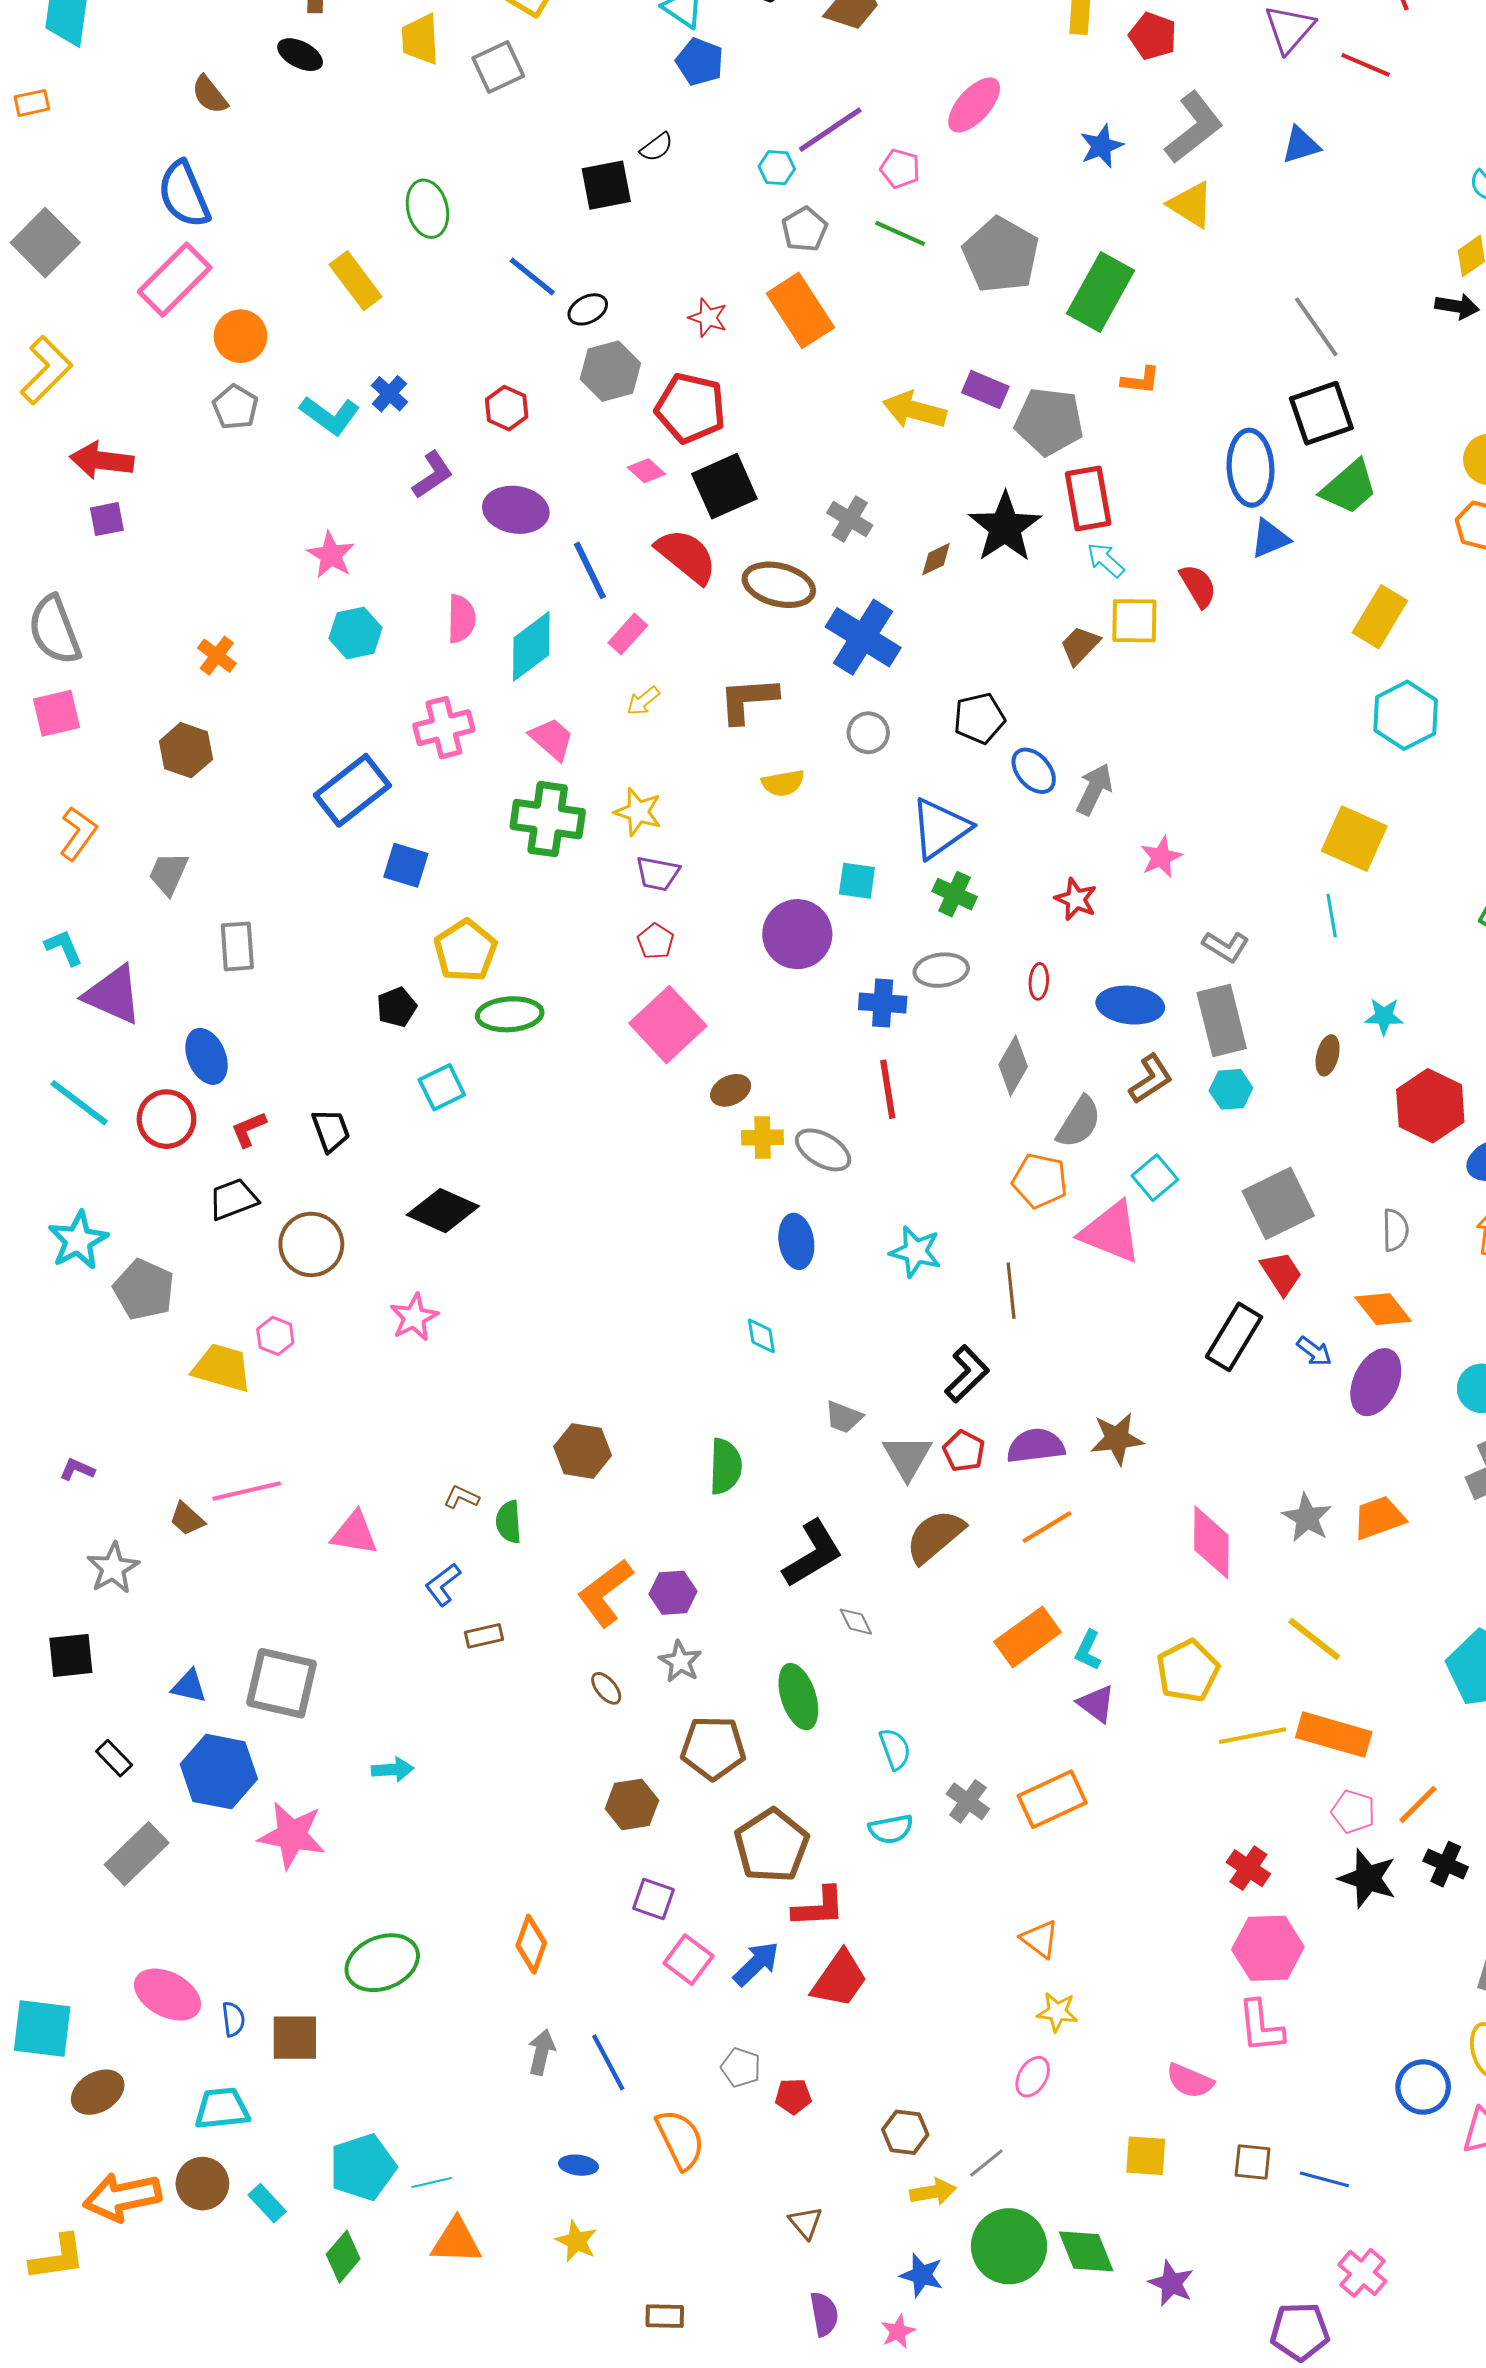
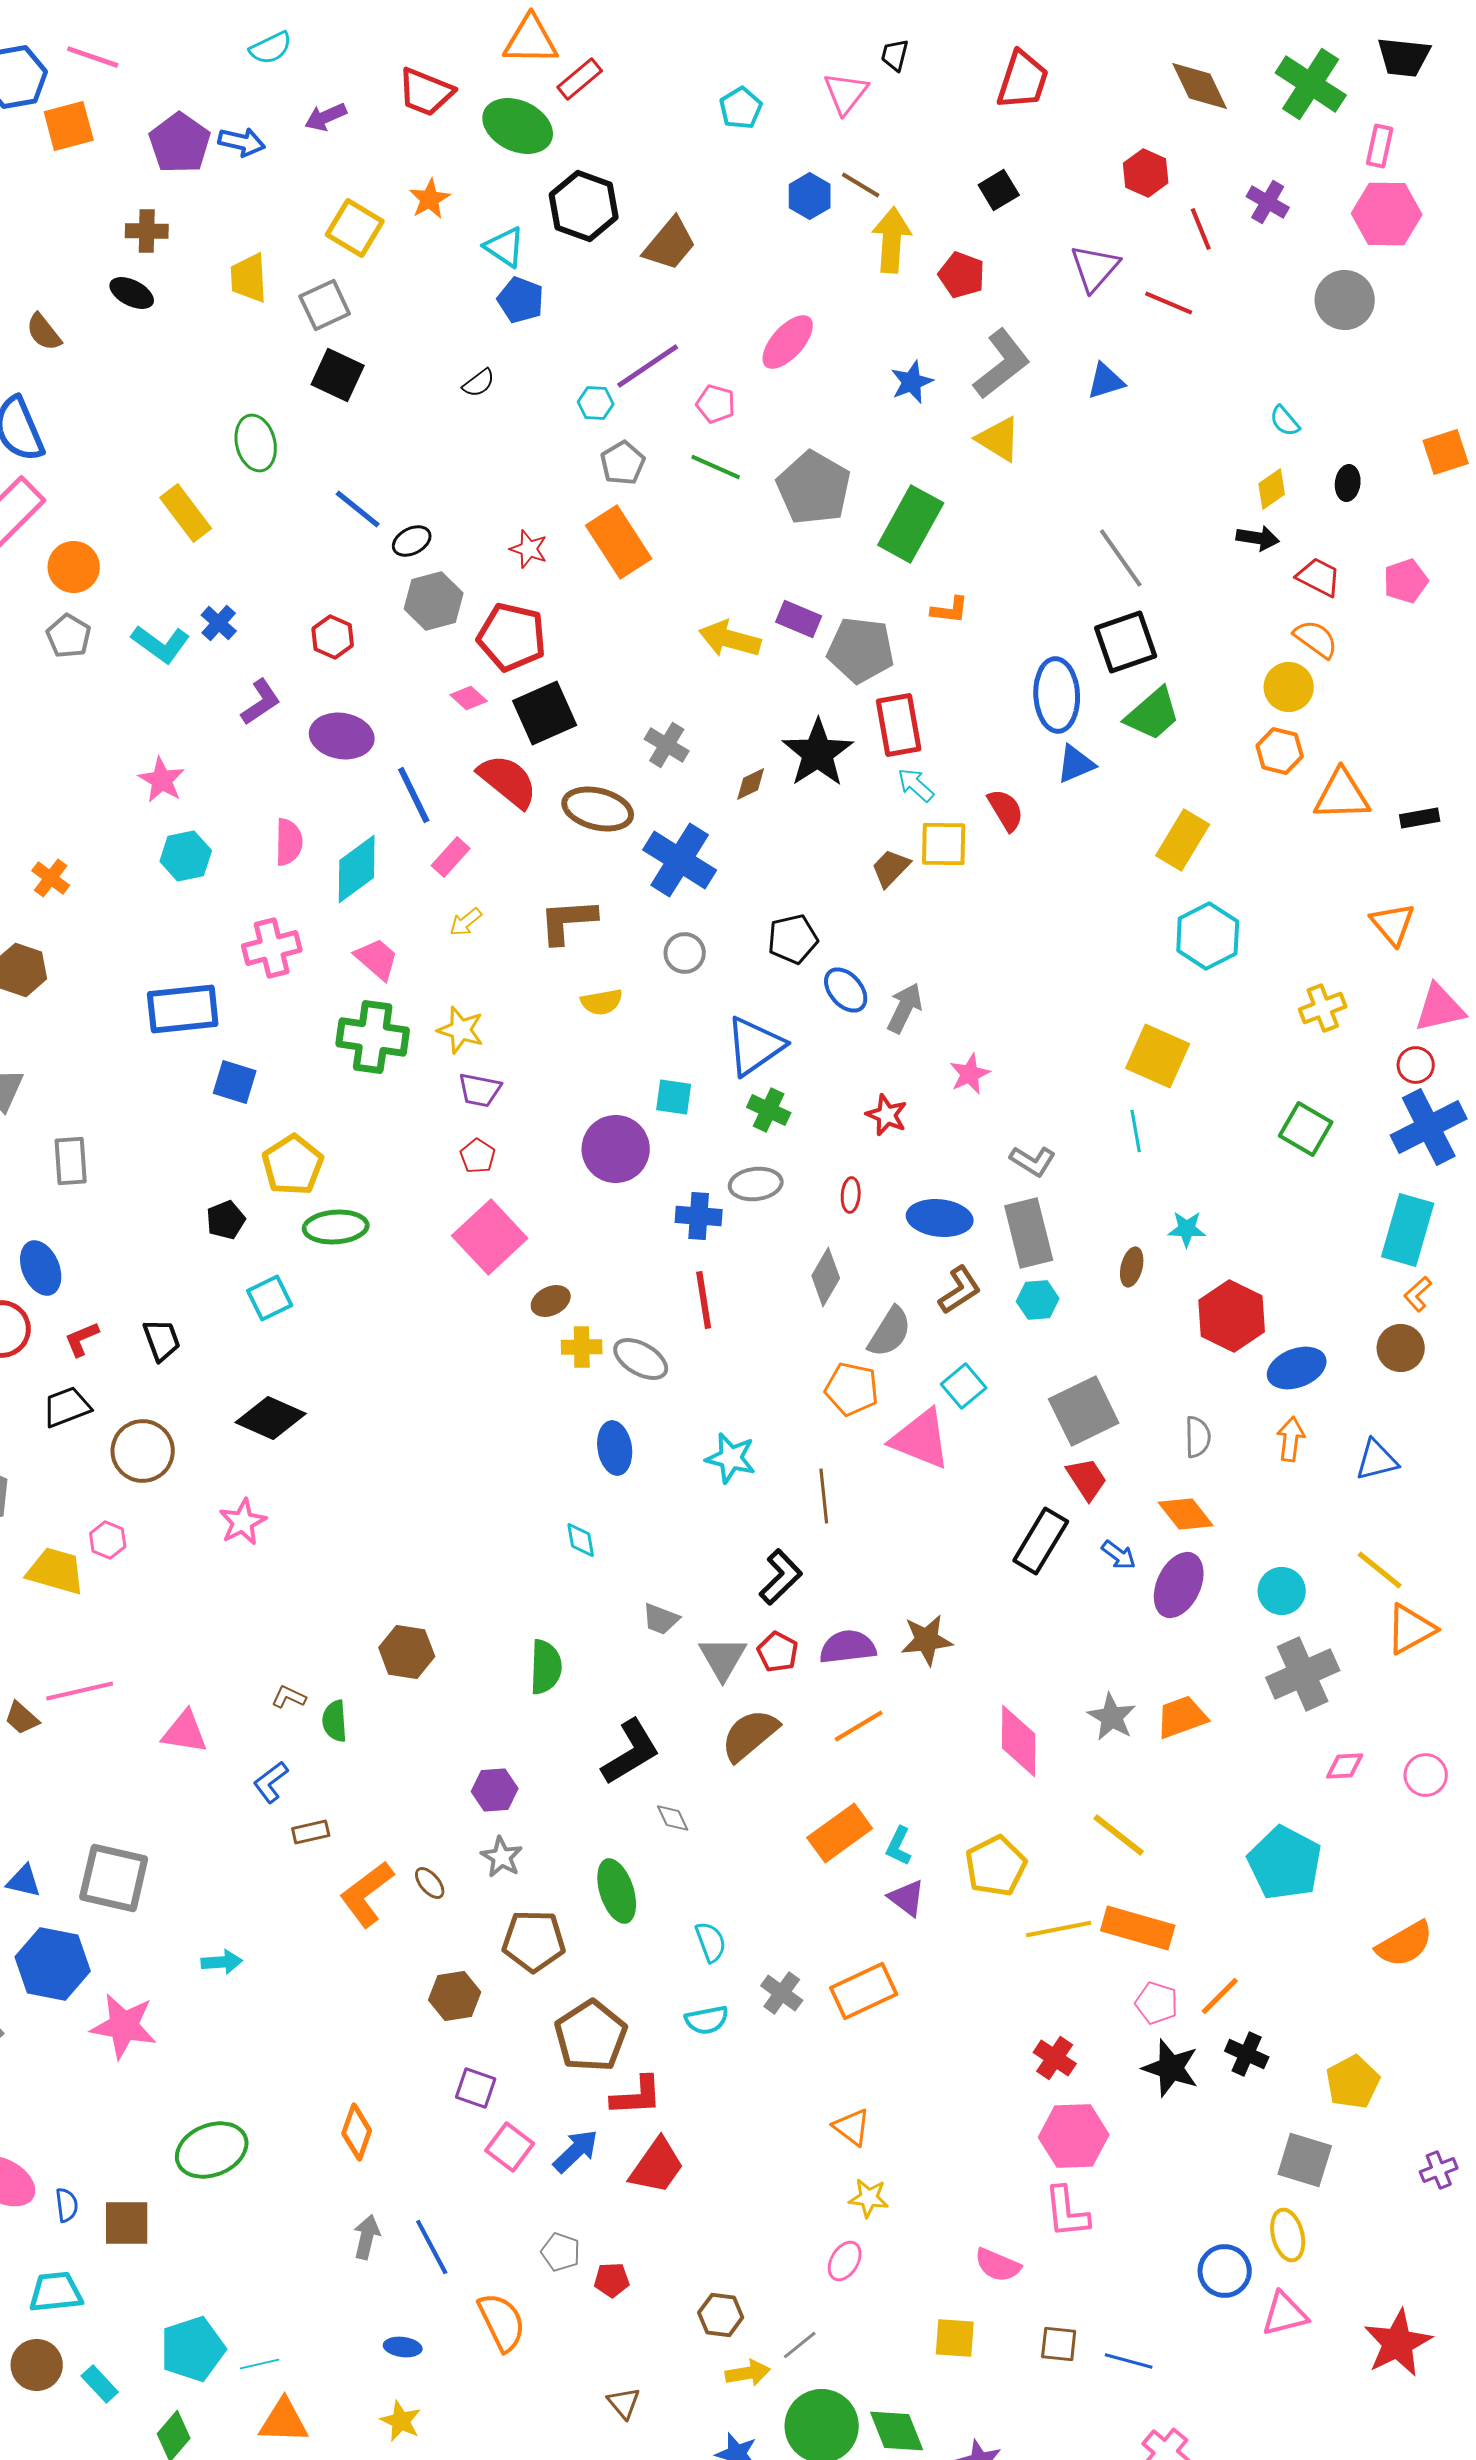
black square: (606, 185) -> (338, 375), moved, turned 36
blue rectangle: (352, 790) -> (183, 1009), turned 32
orange L-shape: (605, 1593) -> (367, 1894), moved

